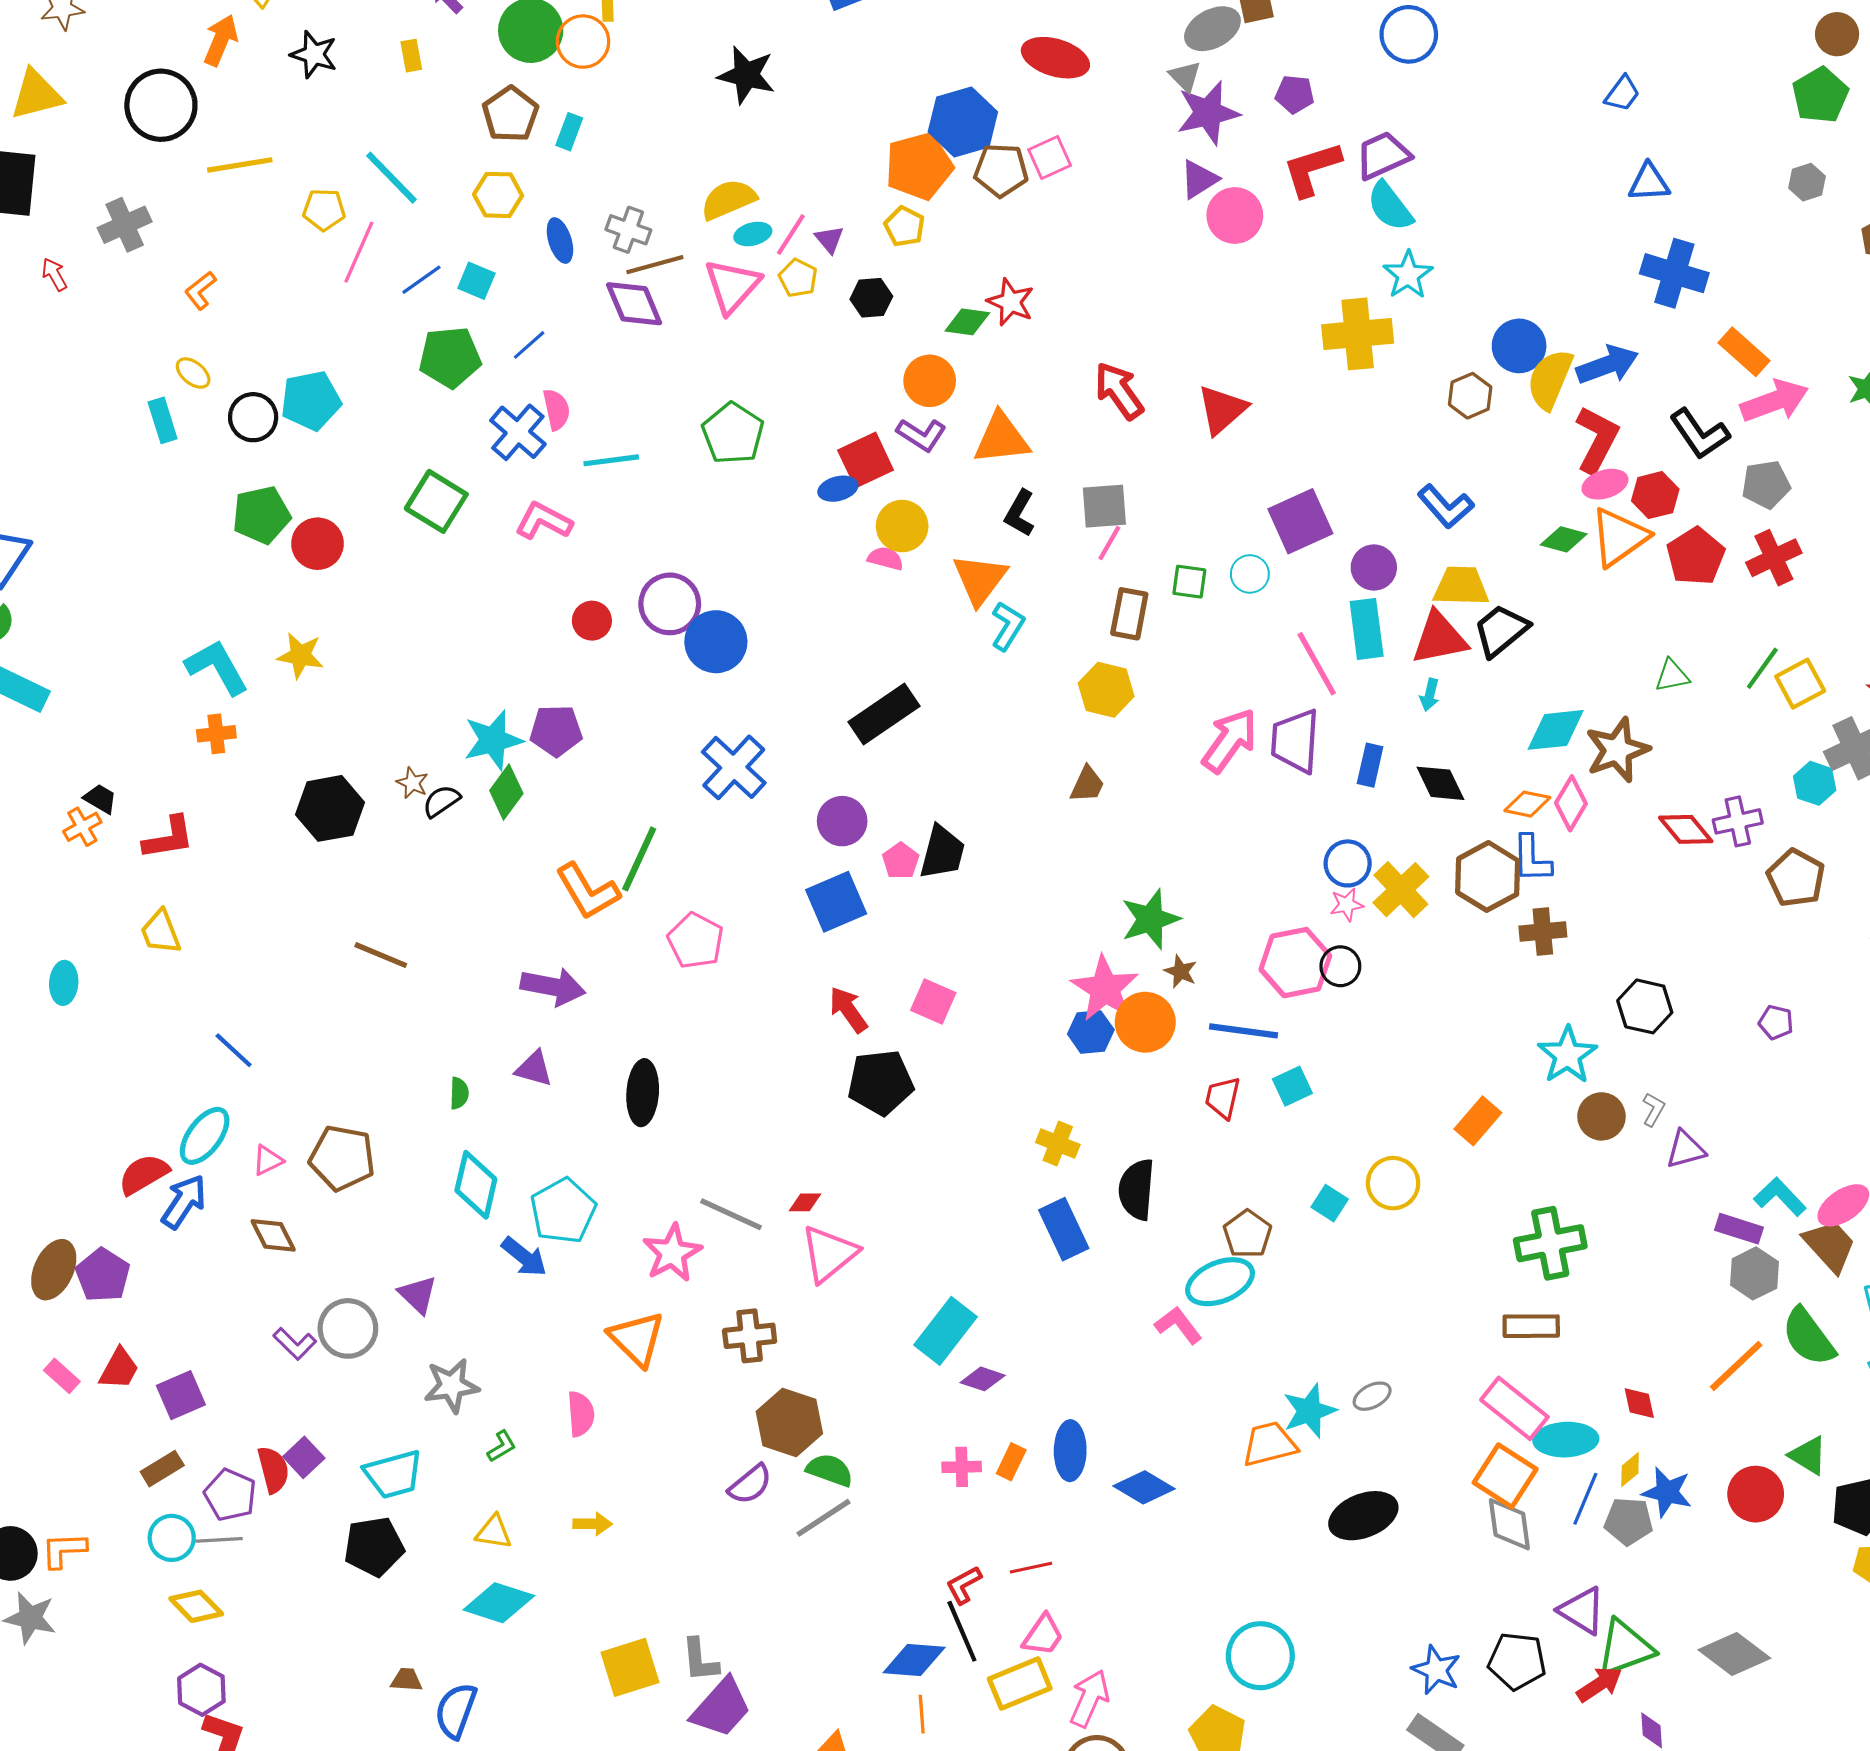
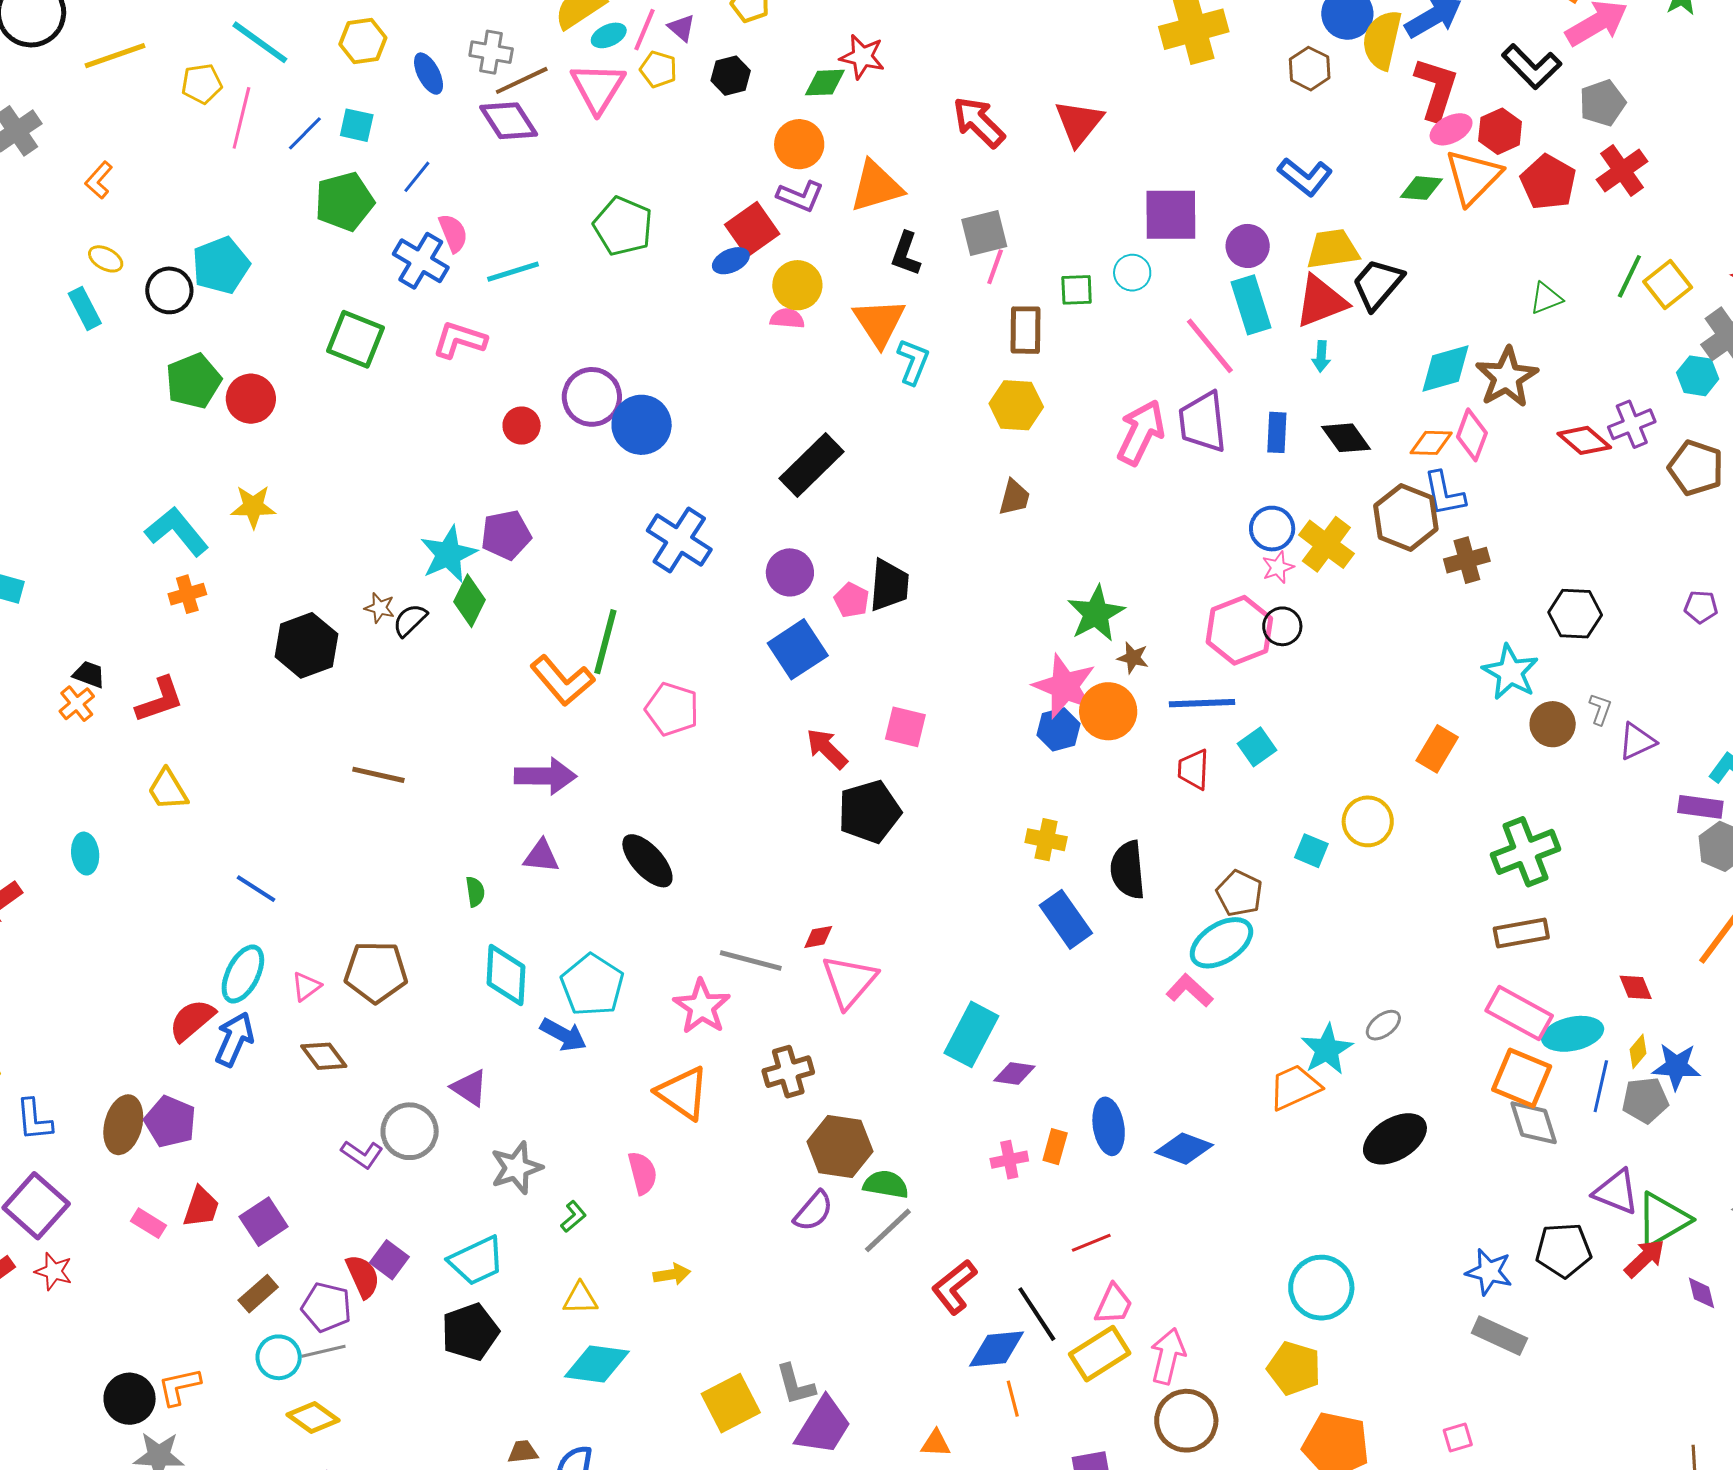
purple square: (1300, 521) -> (1171, 215), turned 34
black ellipse: (643, 1093) -> (647, 861), turned -36
red L-shape: (964, 1585) -> (954, 1287), moved, size x1.4

